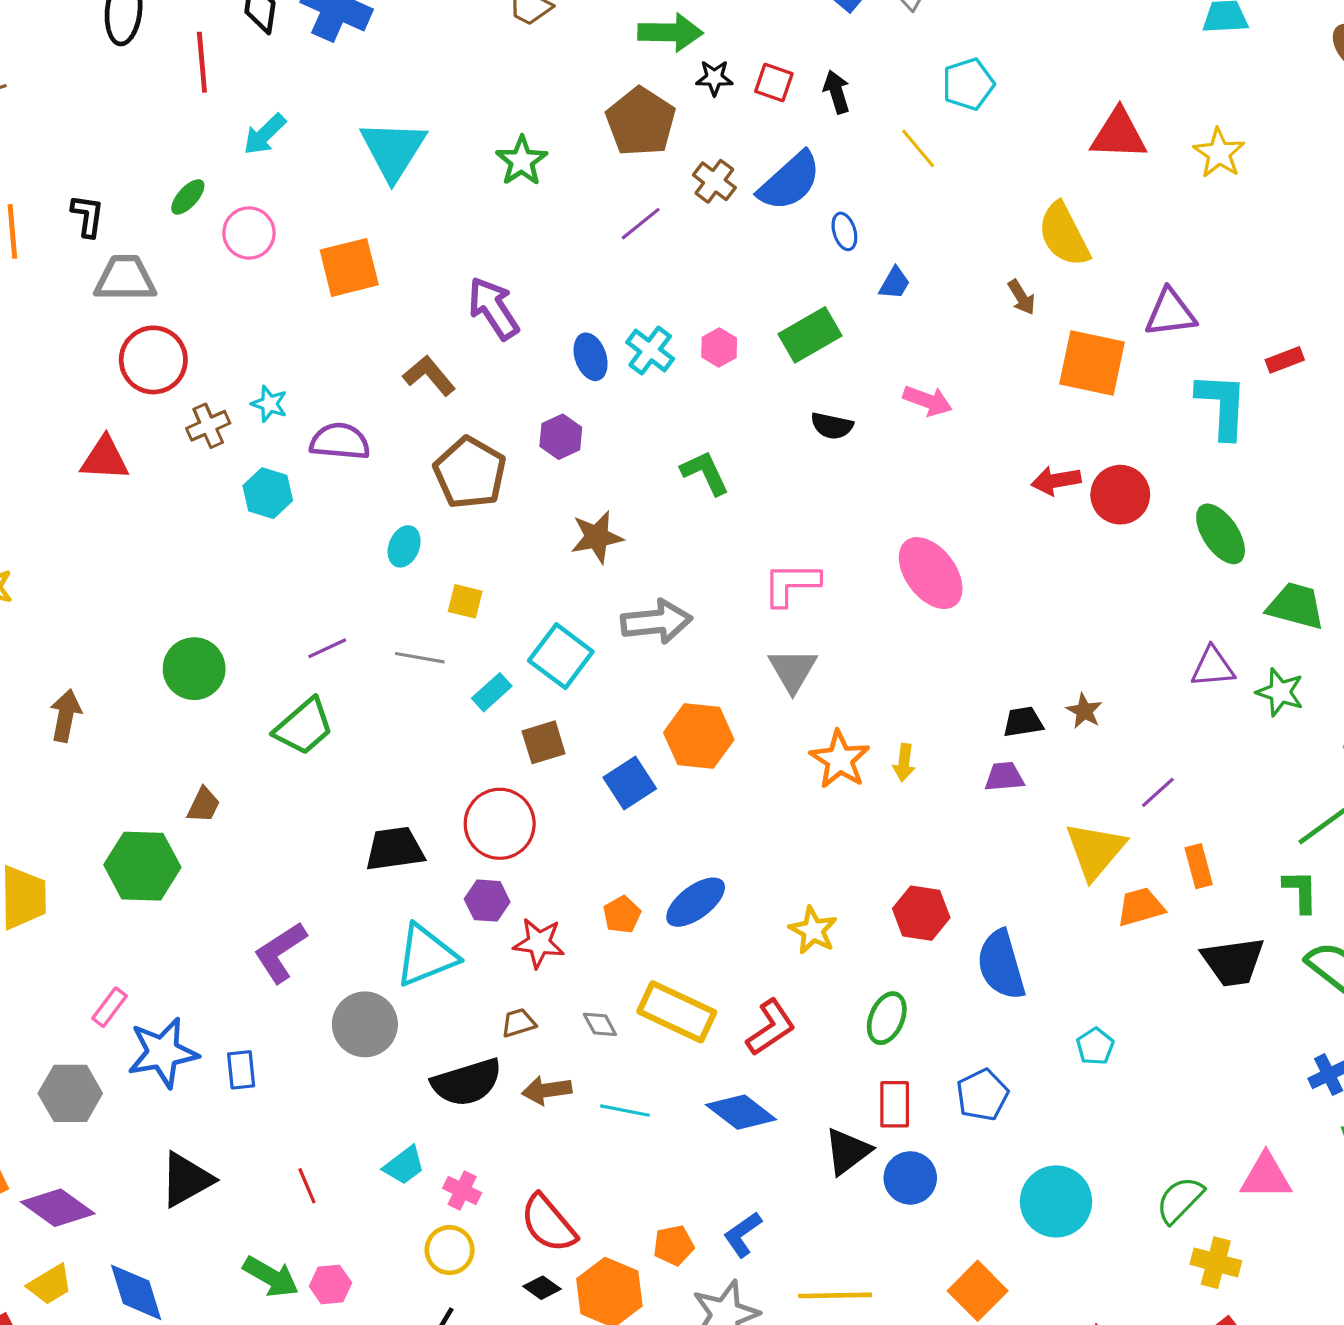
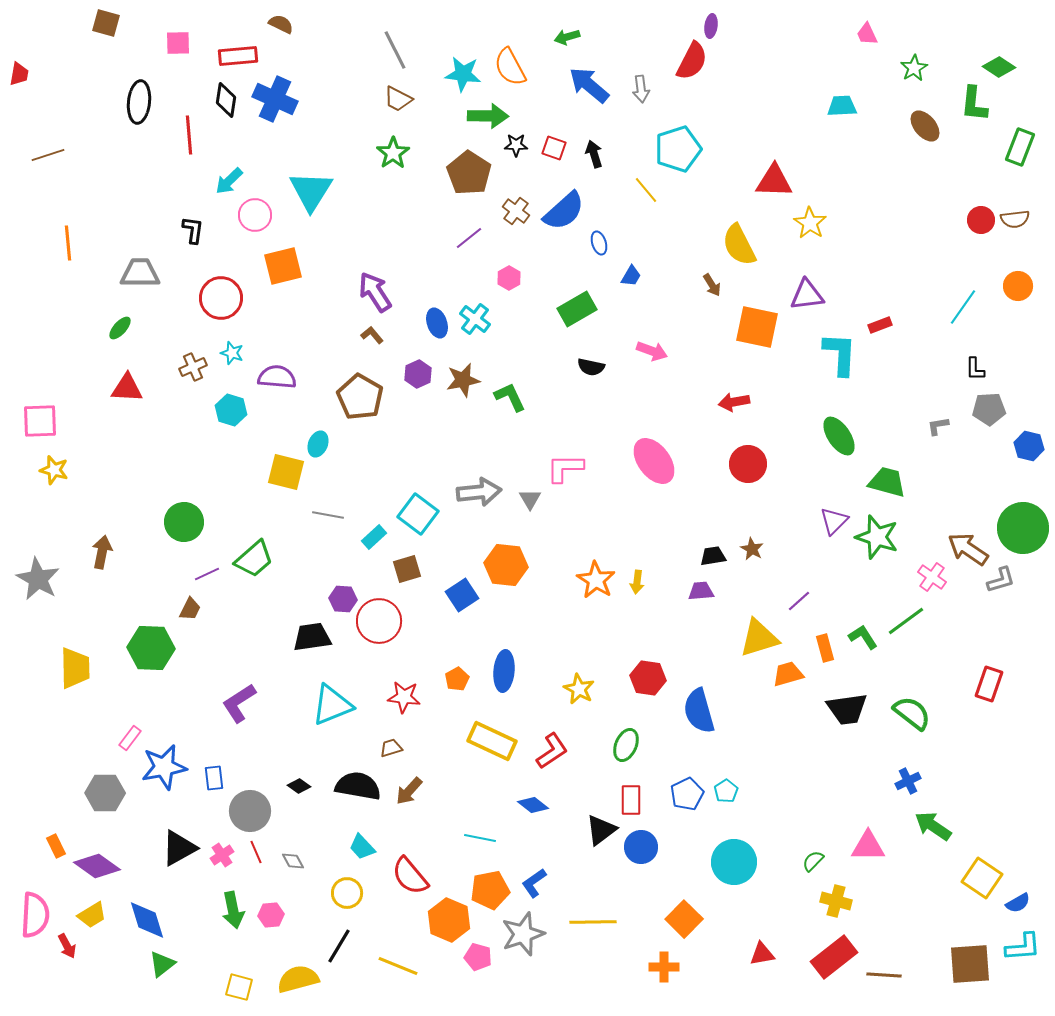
cyan pentagon: (968, 84) -> (678, 149), size x1.4
yellow star: (1219, 153) -> (810, 223), moved
green star: (522, 161) -> (393, 153), moved
green ellipse: (188, 197) -> (120, 328), moved
black L-shape: (88, 216) -> (193, 230), moved
pink circle: (249, 233) -> (255, 215), moved
pink hexagon: (719, 347) -> (509, 278), moved
red circle: (153, 360) -> (221, 298), moved
brown L-shape: (429, 376) -> (372, 335), moved, size x0.7
red circle: (1120, 495) -> (748, 464), moved
brown star: (597, 537) -> (463, 380), moved
yellow square: (465, 601) -> (286, 472), moved, size x1.6
purple line: (327, 648) -> (207, 574), moved
purple triangle: (1213, 667) -> (834, 521), turned -40
gray triangle: (793, 670) -> (530, 499), moved, size x0.7
green star: (1280, 692) -> (877, 537), size x1.4
yellow triangle: (1095, 850) -> (759, 638), turned 33
green L-shape: (1300, 891) -> (863, 637), moved, turned -32
purple hexagon: (487, 901) -> (343, 599), moved
blue ellipse: (696, 902) -> (504, 671), turned -48
gray circle: (365, 1024) -> (250, 811), moved
gray diamond: (600, 1024) -> (293, 861), moved
cyan pentagon: (1095, 1046) -> (726, 791), moved
black semicircle: (467, 1082) -> (358, 786), turned -153
brown arrow: (547, 1090) -> (409, 791), turned -40
cyan line: (625, 1111) -> (480, 838), moved
blue diamond: (741, 1112) -> (533, 805), size x0.7
cyan trapezoid: (404, 1165) -> (362, 847), moved, turned 84
pink cross: (462, 1190) -> (222, 855), moved, turned 30
green semicircle: (1180, 1200) -> (813, 861), size x0.7
orange pentagon: (674, 1245) -> (490, 890), size x1.5
green arrow: (271, 1277) -> (233, 910), turned 48
black diamond: (542, 1288) -> (299, 786), moved

